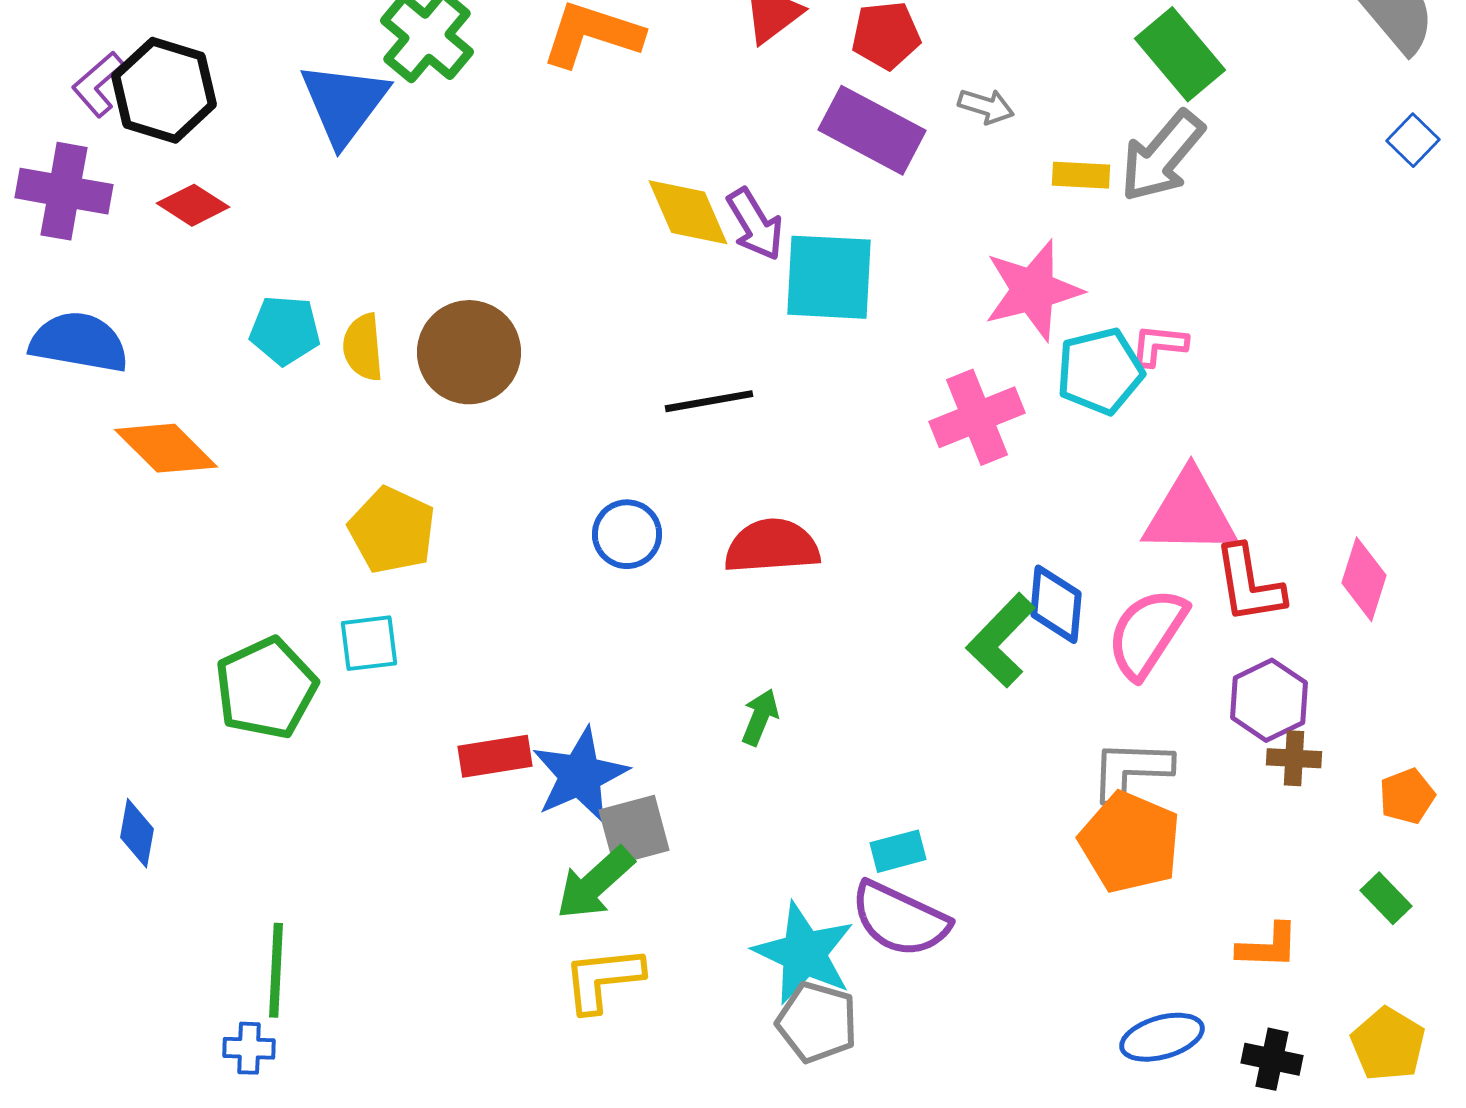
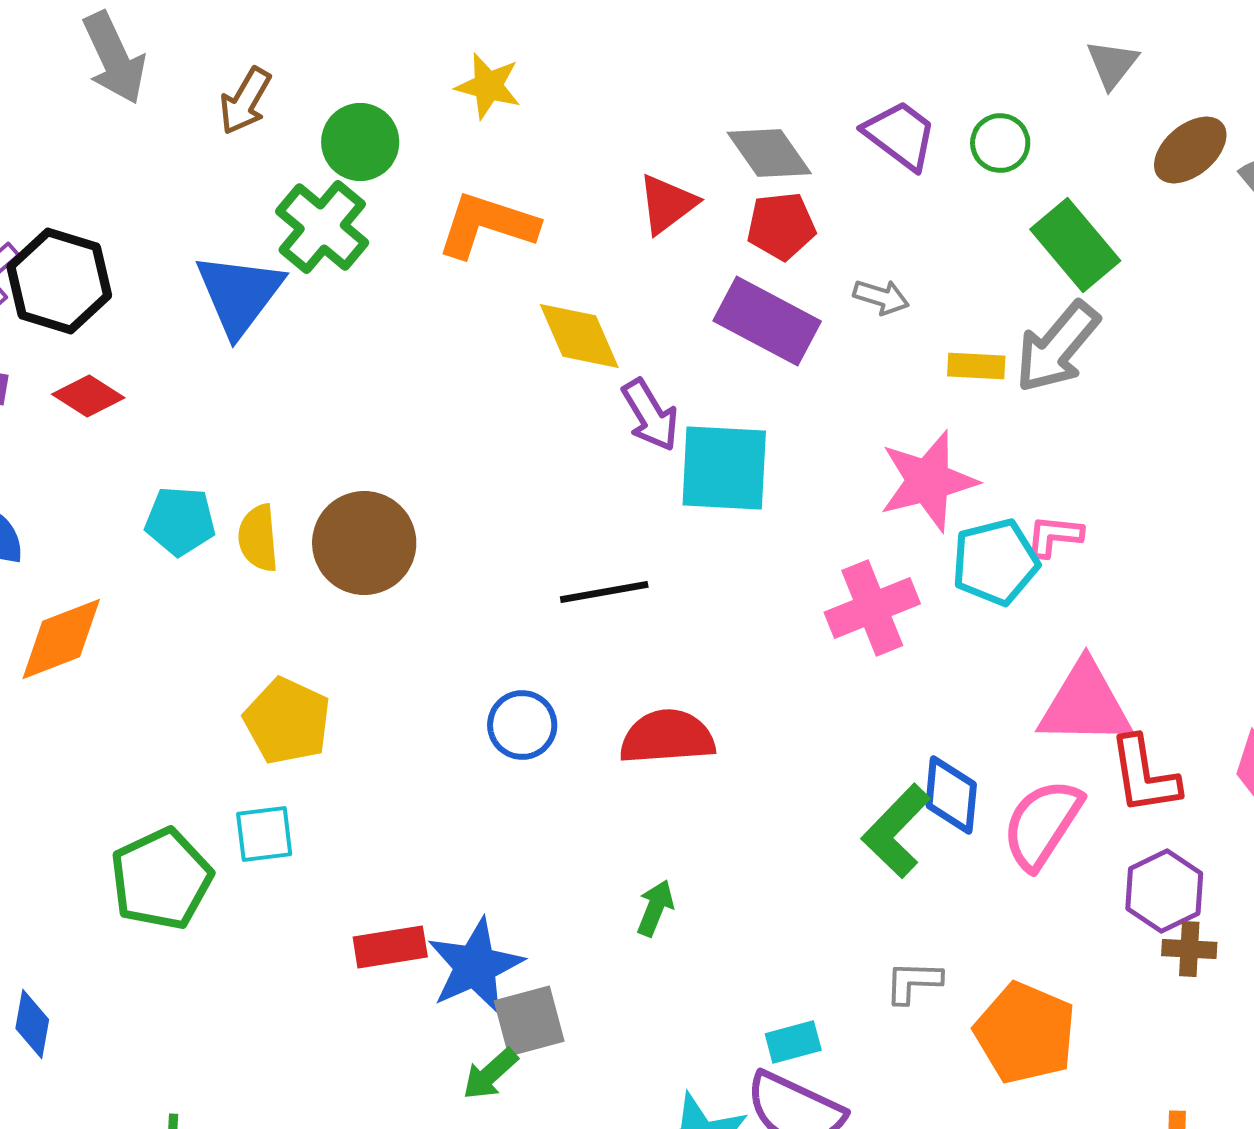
yellow diamond: (688, 212) -> (579, 336), moved
orange diamond: (166, 448) -> (61, 639), turned -66
gray L-shape: (1131, 770) -> (913, 982), moved, size x0.7
green arrow: (595, 883) -> (490, 1074), size x0.7

